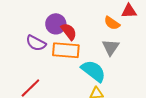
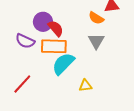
cyan semicircle: (93, 71) -> (63, 64), moved, turned -80

